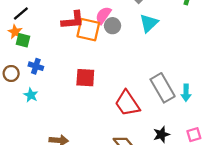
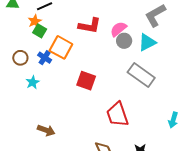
cyan triangle: (149, 23) -> (147, 42), moved
orange square: (88, 30) -> (61, 47), moved
gray rectangle: (163, 88) -> (141, 75), moved, turned -40

